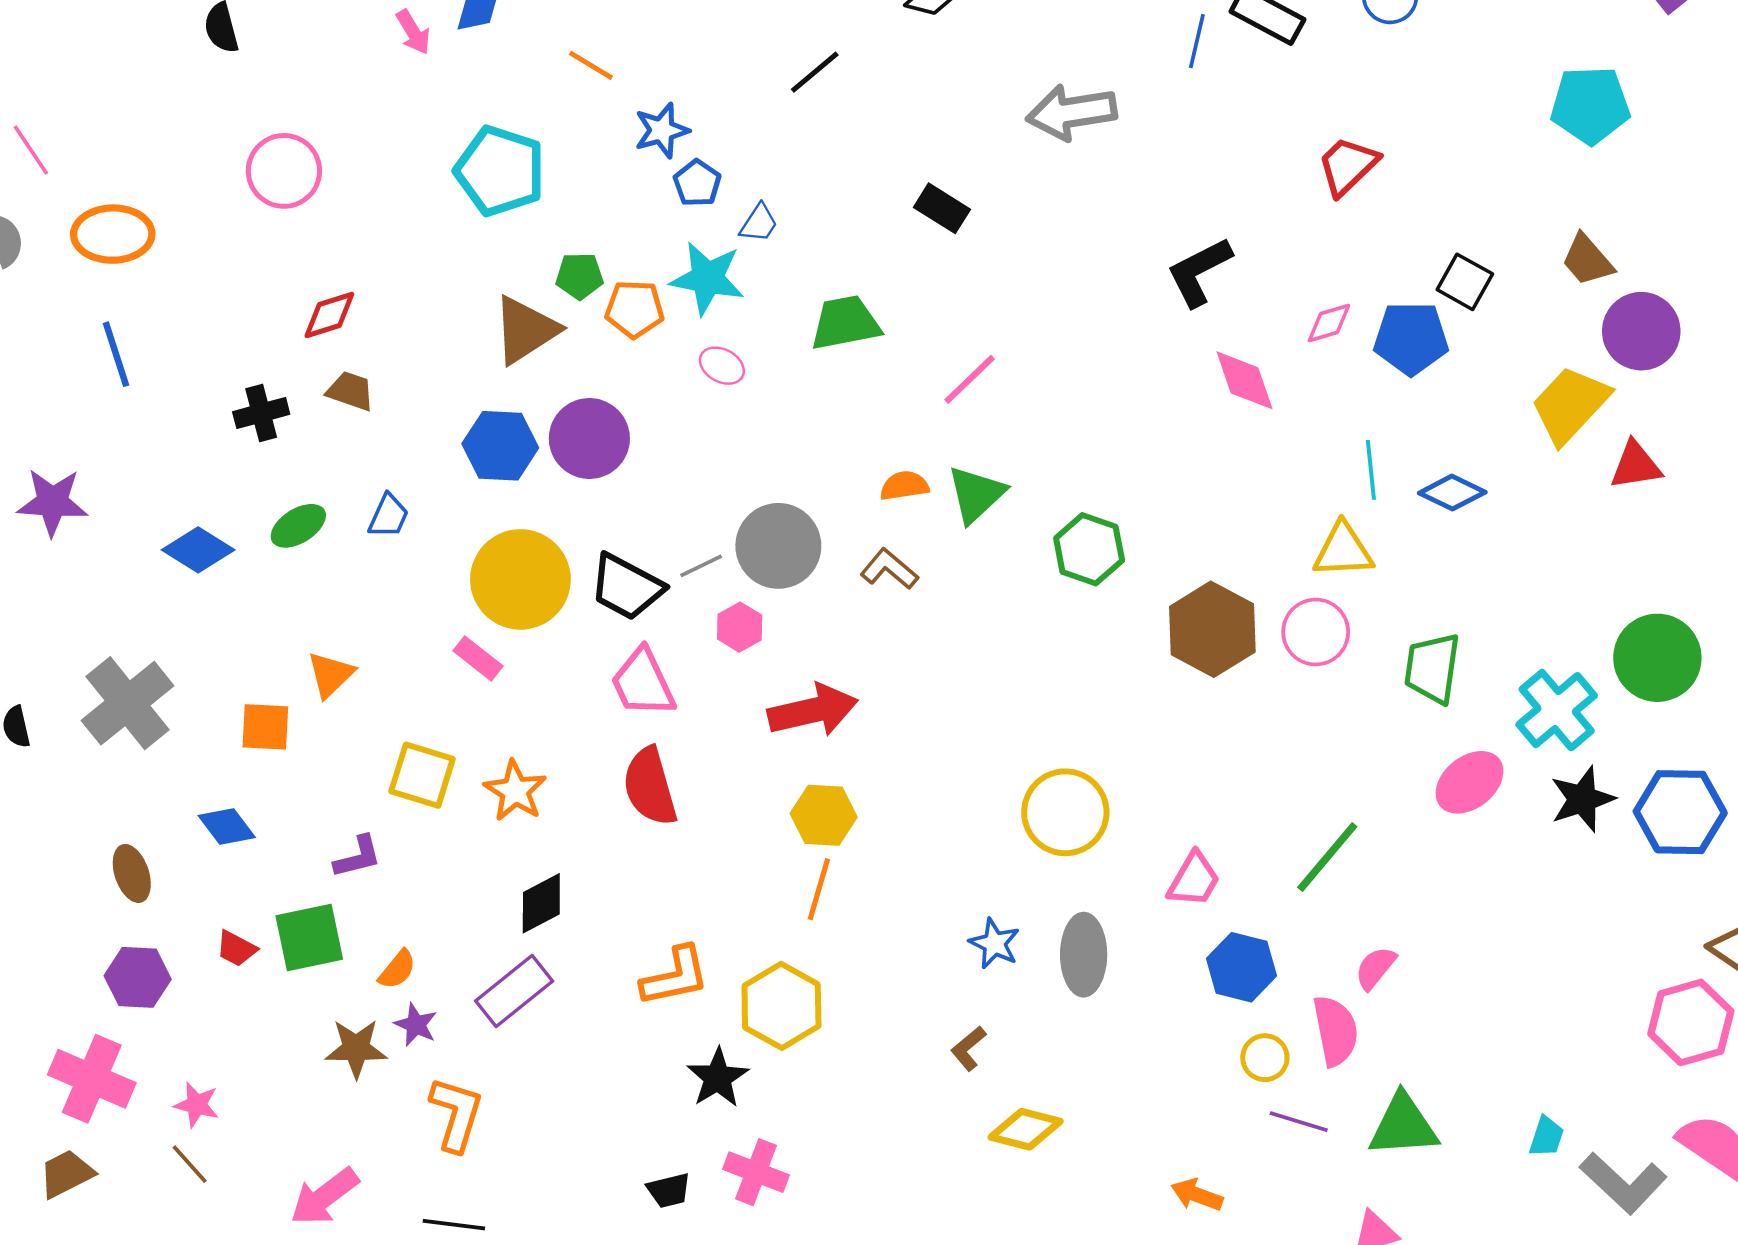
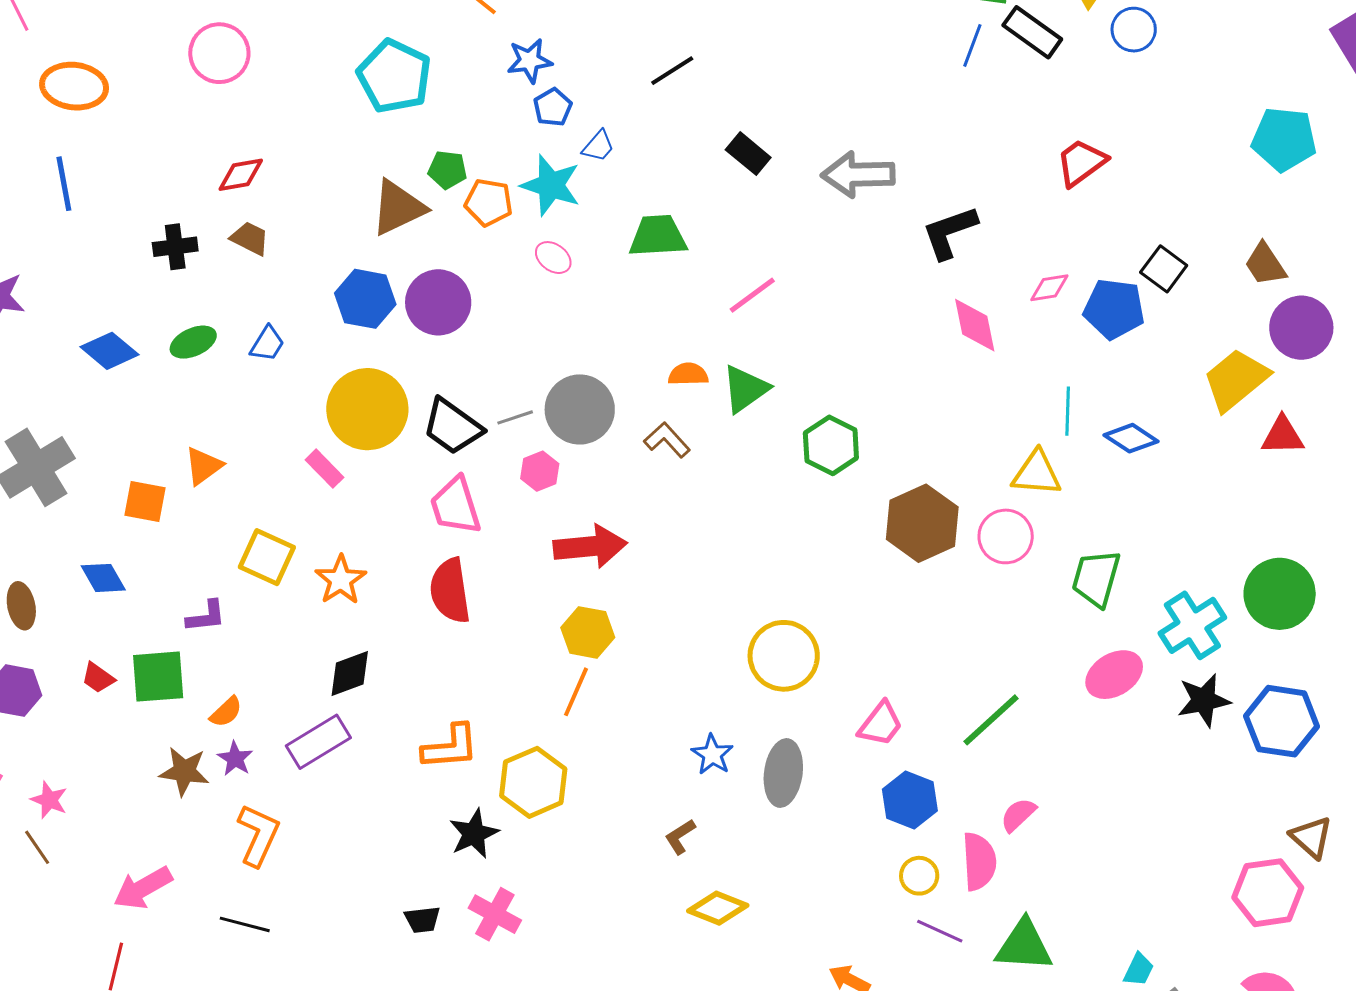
black line: (815, 72) -> (672, 71), moved
gray arrow: (1072, 112) -> (858, 175), moved

